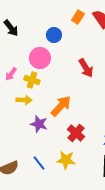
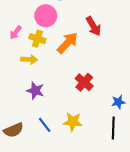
orange arrow: (61, 106) -> (68, 43), moved
purple star: (39, 124) -> (35, 91), moved
red cross: (76, 133) -> (84, 82), moved

